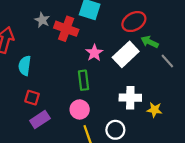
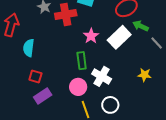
red cross: (66, 29) -> (66, 15), turned -30
white cross: (130, 98) -> (102, 76), moved, turned 30
yellow star: (154, 110) -> (145, 75), moved

